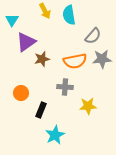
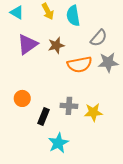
cyan triangle: (12, 20) -> (17, 12), moved, turned -32
brown star: (42, 59) -> (56, 45), moved
gray cross: (65, 87) -> (69, 106), moved

